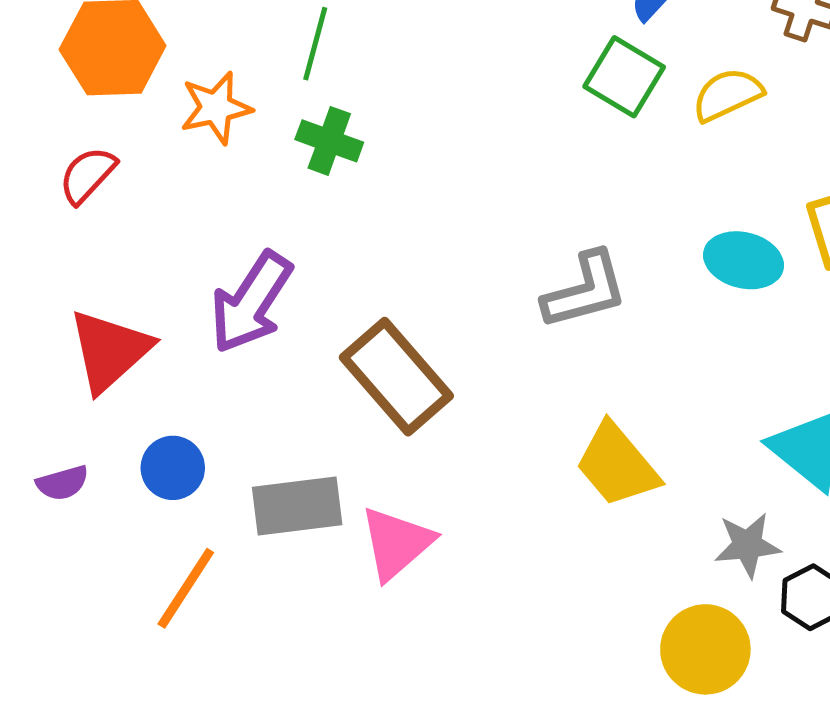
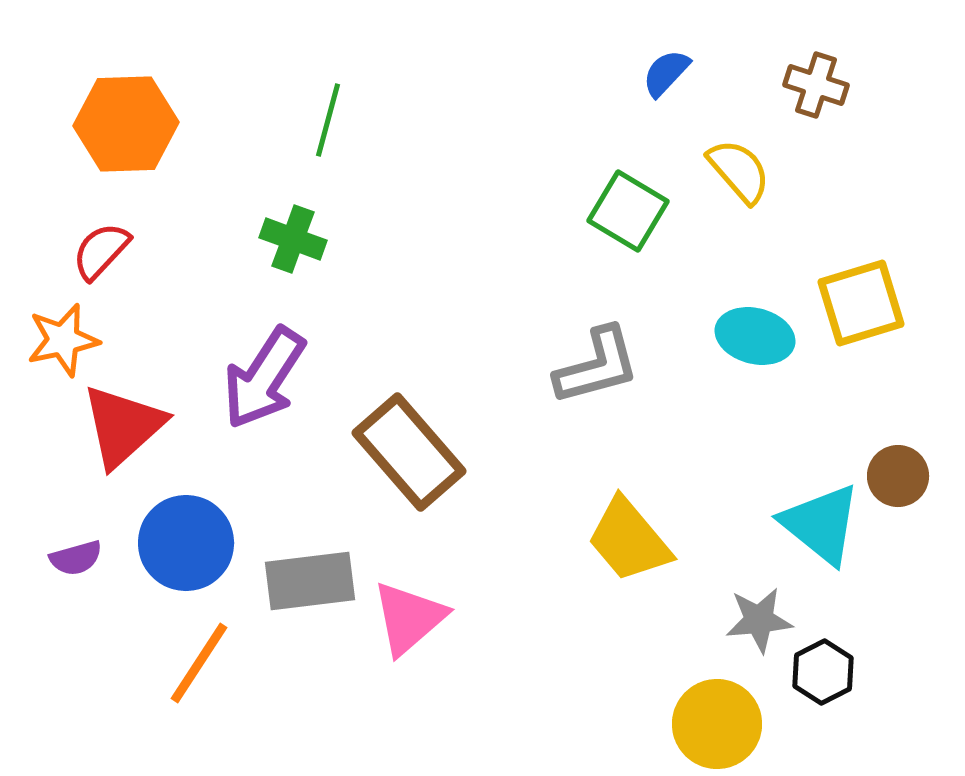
green square: (624, 77) -> (628, 211), moved
yellow semicircle: (727, 95) -> (739, 171), turned 74
orange star: (216, 108) -> (63, 340), moved
green cross: (329, 141) -> (293, 239), moved
blue circle: (173, 468) -> (186, 543), size x1.5

